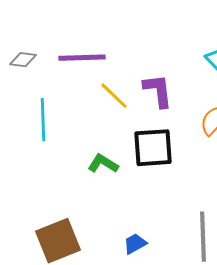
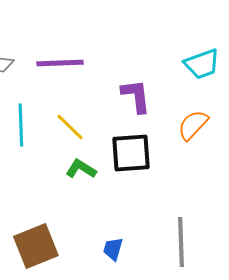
yellow line: (114, 96) -> (70, 127), moved
blue trapezoid: (135, 244) -> (113, 249), turned -45

